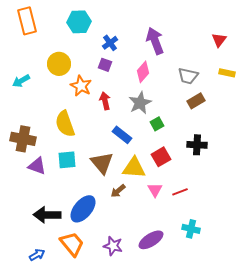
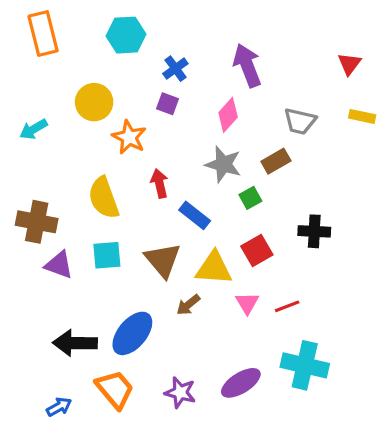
red arrow: (105, 101) -> (159, 183), moved
brown rectangle: (196, 101) -> (276, 161), moved
gray star: (140, 103) -> (223, 164), turned -30
cyan cross: (191, 229) -> (305, 365), size x1.6

